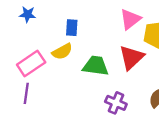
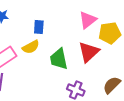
green trapezoid: (96, 66) -> (59, 59), turned -110

